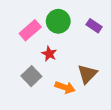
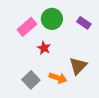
gray square: (31, 76) -> (31, 80), moved

